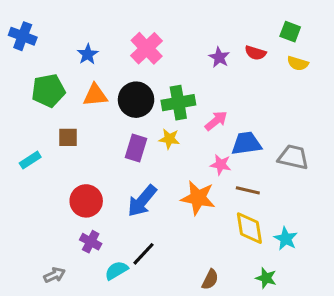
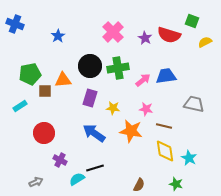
pink cross: (147, 48) -> (113, 32), moved
red semicircle: (255, 53) -> (169, 35), size x1.6
yellow semicircle: (298, 63) -> (205, 42), moved, turned 136
green pentagon: (48, 91) -> (30, 74), moved
orange triangle: (95, 95) -> (63, 80), moved
yellow star: (169, 139) -> (113, 108), moved
blue trapezoid: (246, 143) -> (166, 76), moved
red circle: (86, 201) -> (44, 133), moved
blue arrow: (142, 201) -> (94, 133), turned 85
black line: (144, 254) -> (95, 168), turned 30

